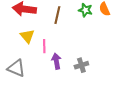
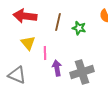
green star: (85, 10) -> (79, 28), moved
gray cross: (81, 65) -> (82, 72), size x1.6

